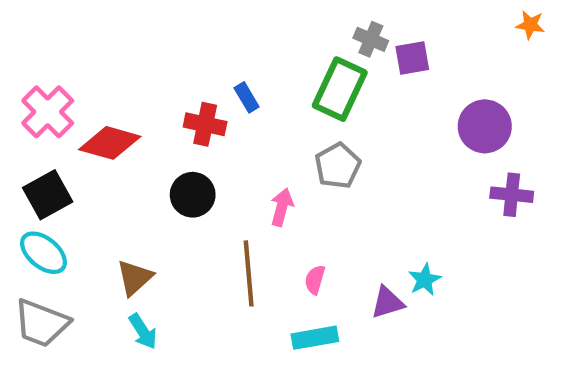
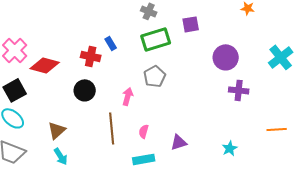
gray cross: (371, 39) -> (149, 11), moved
green rectangle: (340, 89) -> (156, 39), turned 48
cyan star: (425, 280) -> (230, 148), moved

